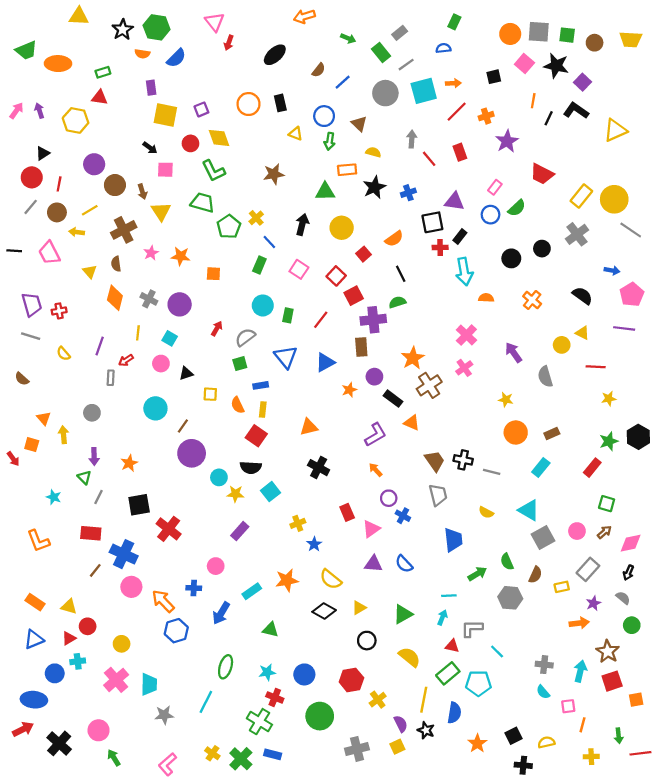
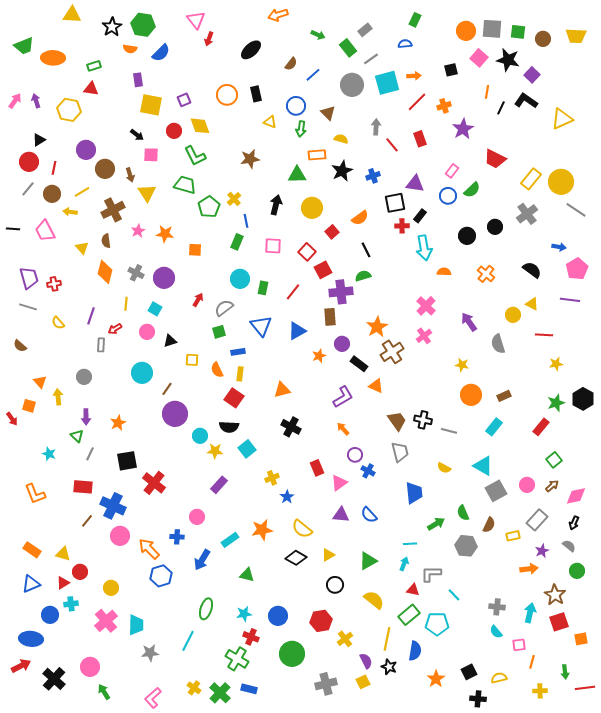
blue line: (269, 242) -> (246, 221), turned 32
pink square: (299, 269) -> (273, 246), turned -30
green square: (607, 504) -> (554, 460), turned 35

